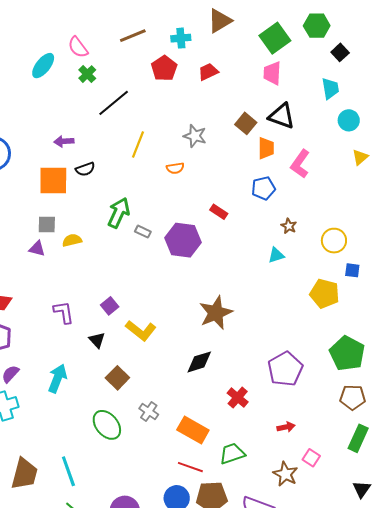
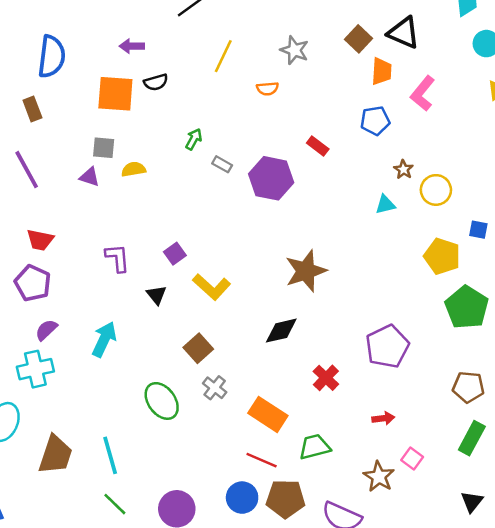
green arrow: (119, 213) -> (194, 139), size x0.6
yellow circle: (334, 241) -> (436, 190), moved
green pentagon: (347, 353) -> (467, 307), moved
brown square: (117, 378) -> (198, 348), moved

